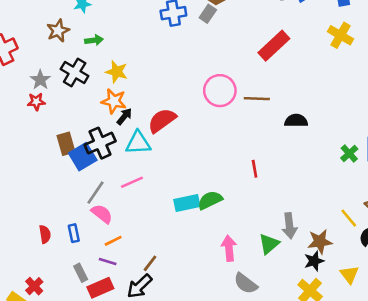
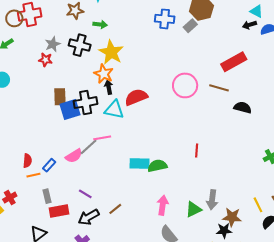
yellow star: (117, 72) -> (111, 52), size x1.4
black cross: (75, 73) -> (80, 45), turned -30
brown line: (257, 99) -> (219, 88), moved
black arrow: (124, 116) -> (109, 87), turned -64
black semicircle: (296, 121) -> (243, 108), moved
gray line: (96, 193) -> (89, 147), moved
pink semicircle: (102, 214) -> (74, 156), turned 96
blue rectangle: (74, 233) -> (49, 165), turned 40
orange line: (113, 241) -> (33, 175), moved
purple line: (108, 261) -> (85, 194), moved
brown line: (150, 263) -> (115, 209), moved

